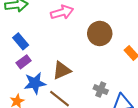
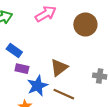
purple rectangle: (24, 62) -> (22, 69), turned 64

